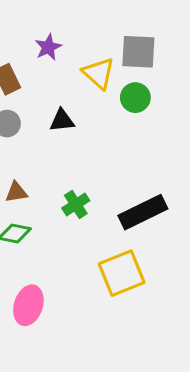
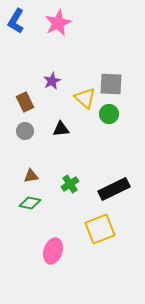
pink ellipse: (28, 305) -> (53, 251), moved

